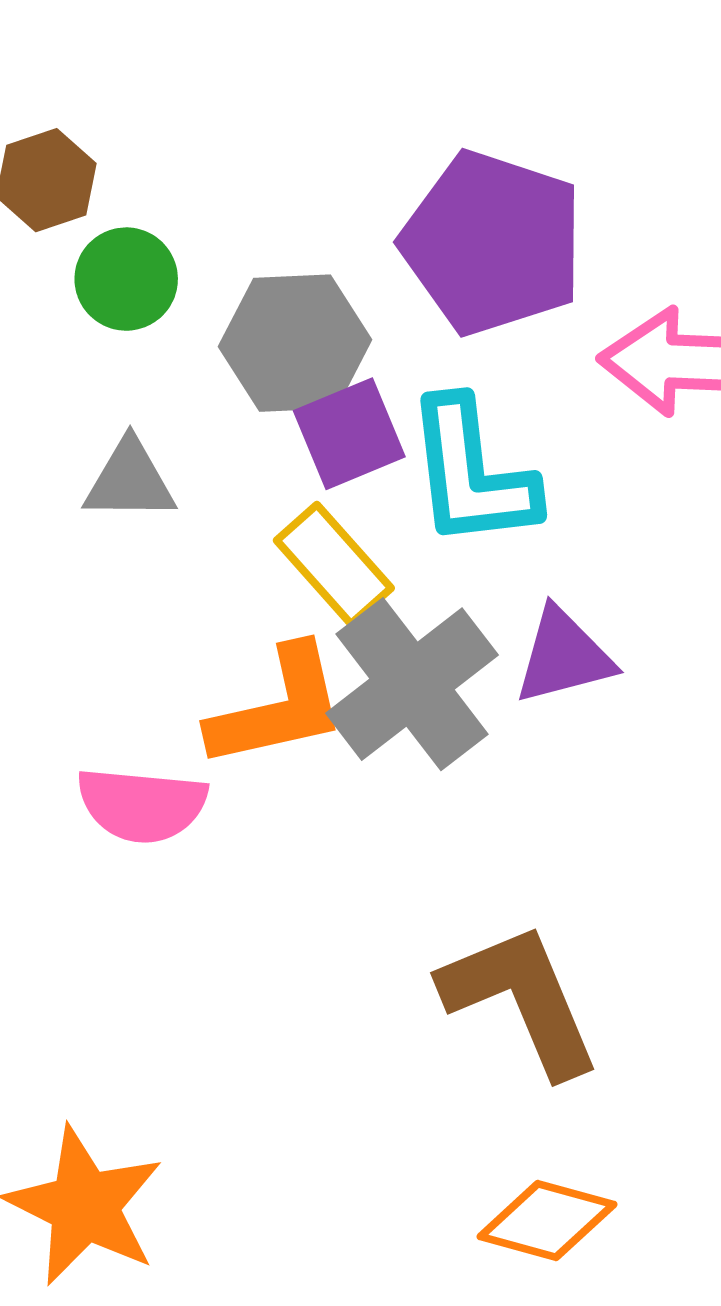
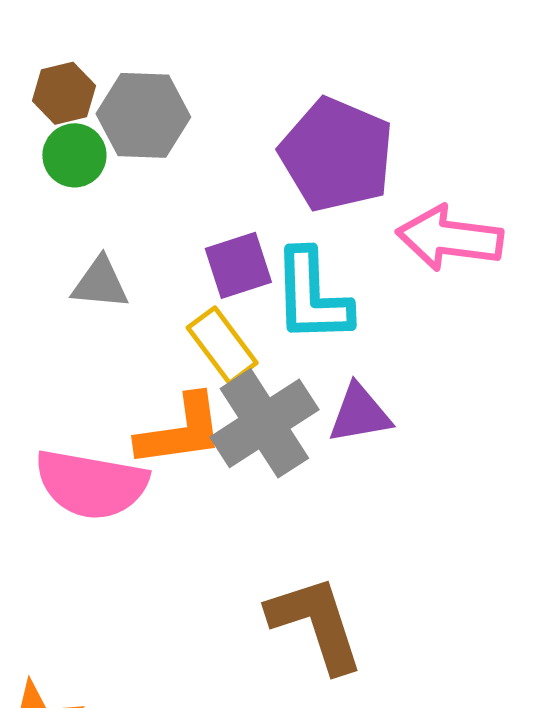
green circle: (126, 279) -> (74, 155), moved
gray hexagon: (295, 343) -> (143, 115), moved
pink semicircle: (142, 805) -> (91, 484), size x1.4

